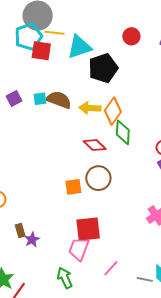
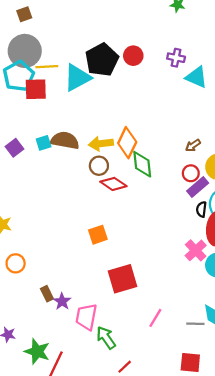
black pentagon: (103, 68) -> (102, 60), moved
brown circle: (98, 178) -> (99, 166), moved, size x0.7
pink trapezoid: (79, 249) -> (86, 317), moved

